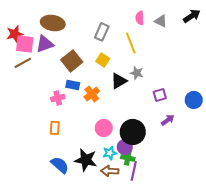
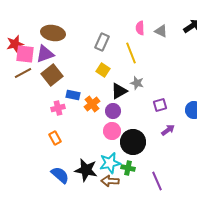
brown square: (72, 61) -> (52, 75), moved
orange rectangle: (55, 128) -> (55, 138), turned -32
pink circle: (104, 128) -> (112, 131), moved
purple circle: (125, 147) -> (113, 111), moved
cyan star: (110, 153) -> (110, 163), size x1.5
purple line: (134, 171) -> (157, 181), moved, turned -36

